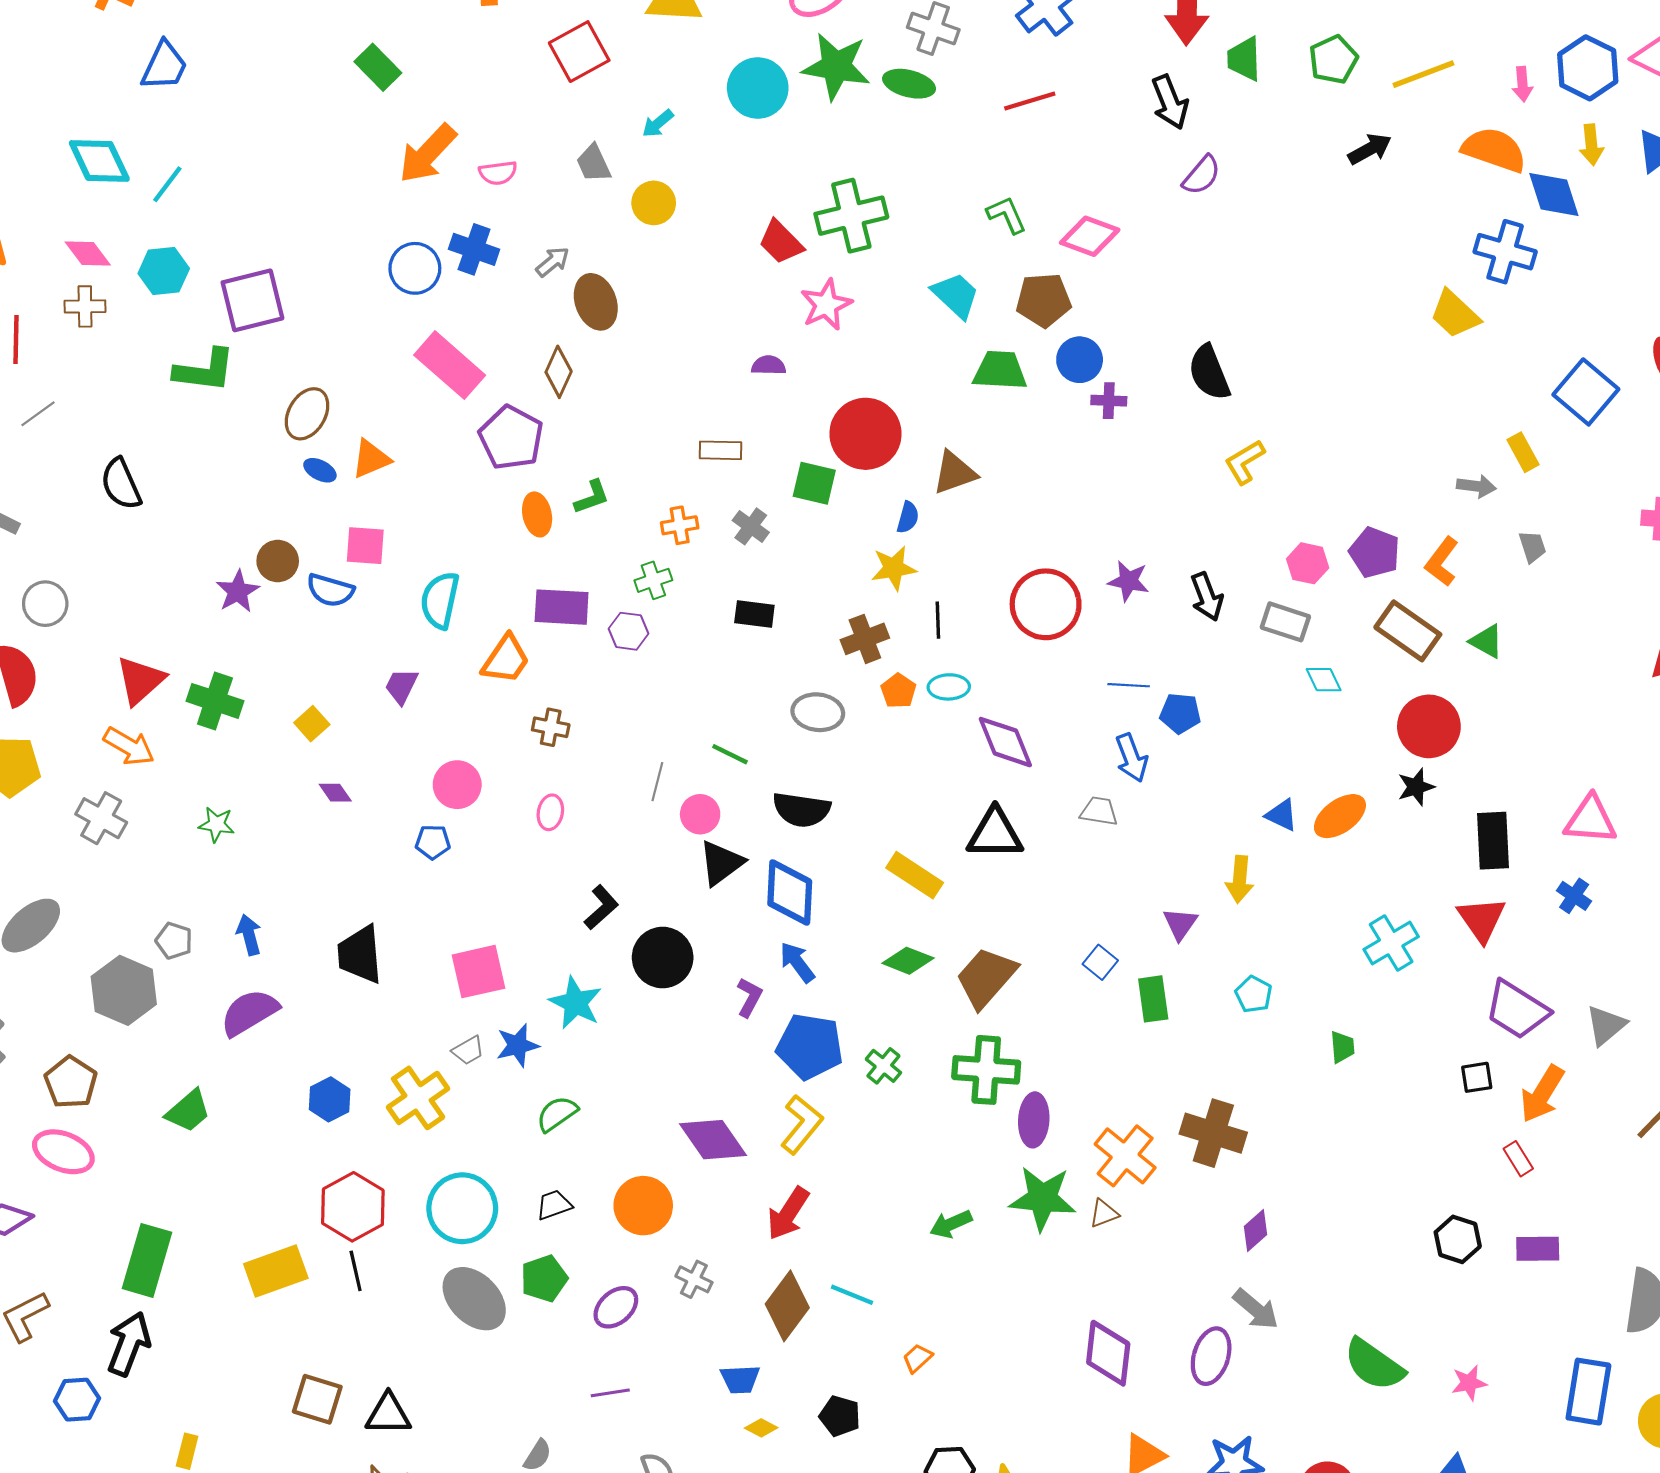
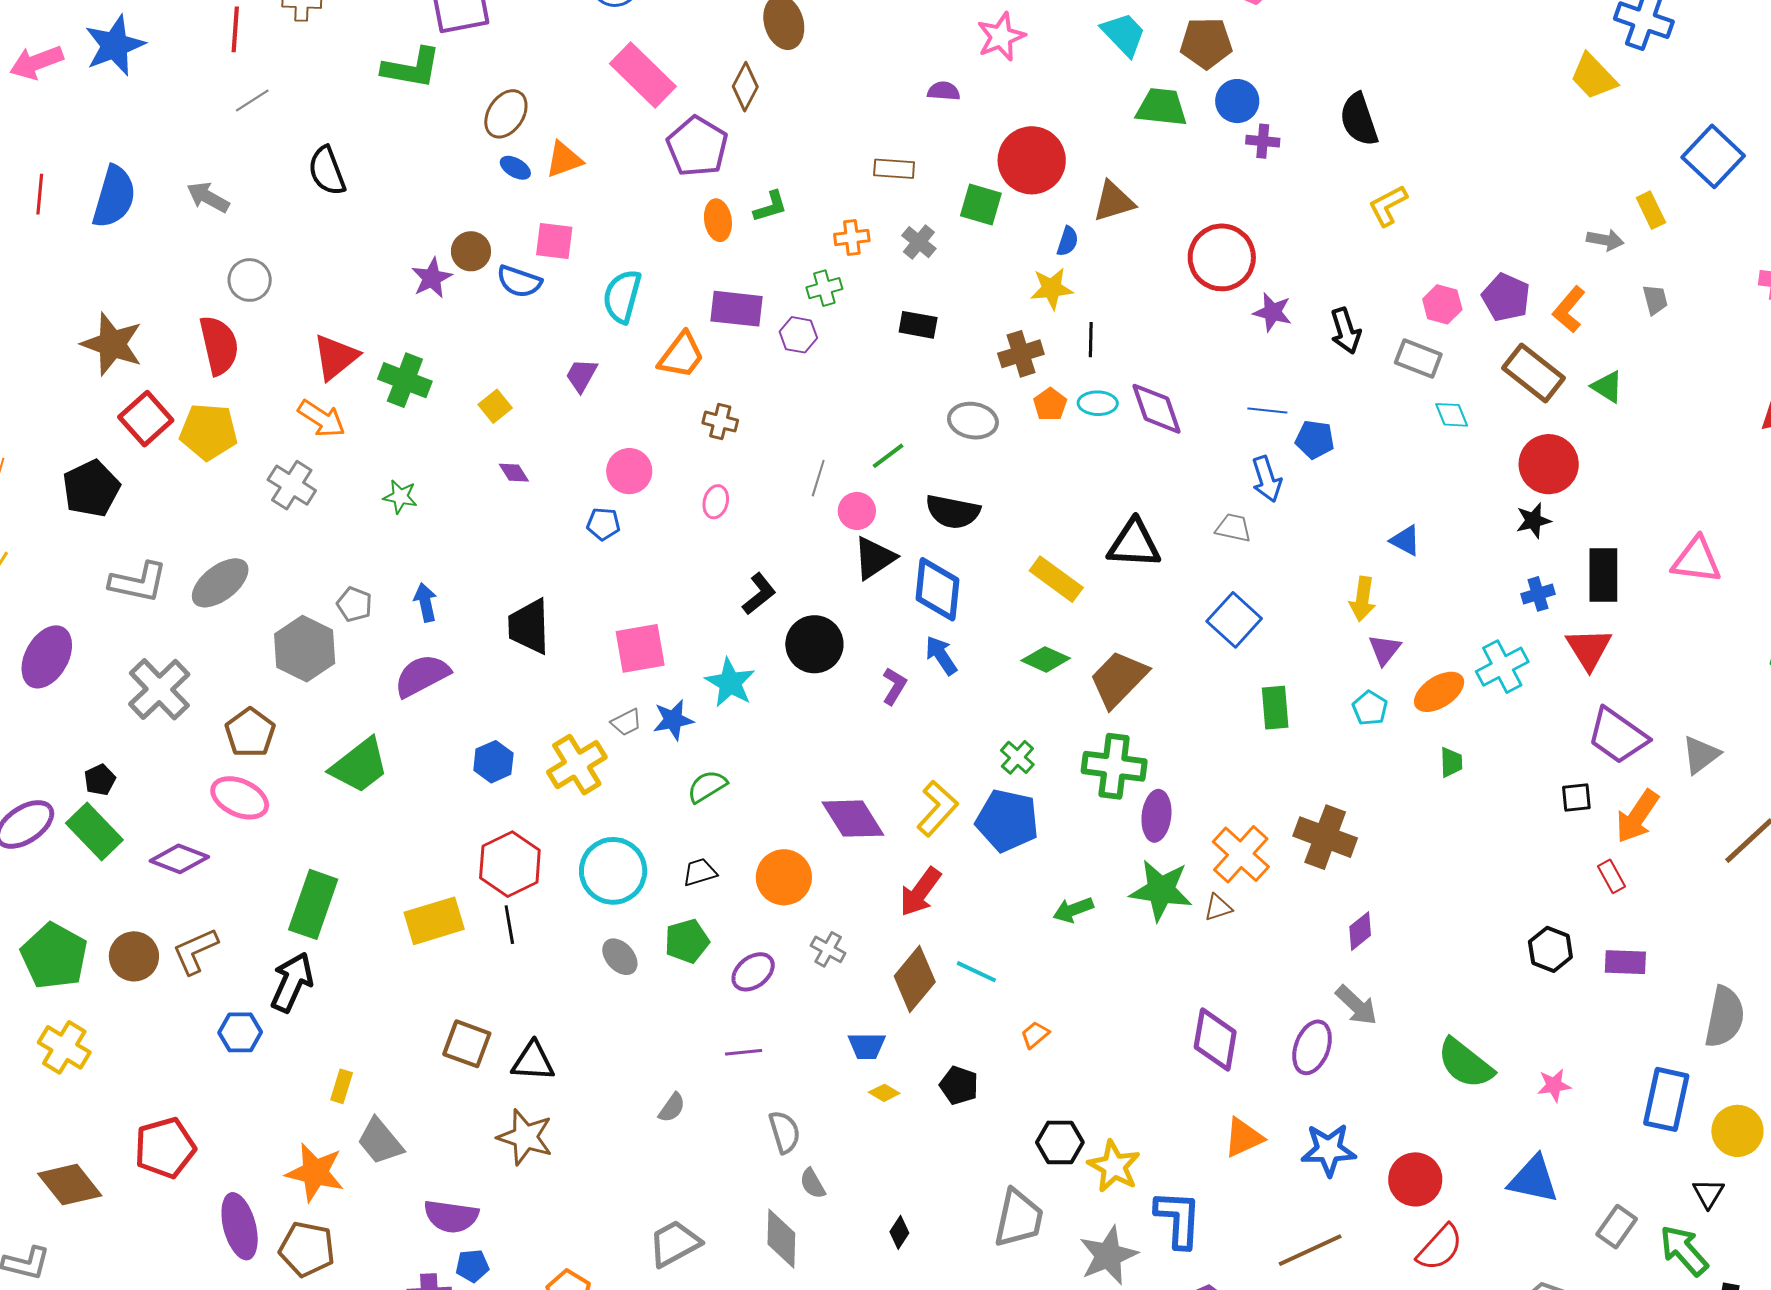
red circle: (1046, 604) -> (1222, 257), moved
purple diamond: (1005, 742) -> (1157, 409), moved
green line: (730, 754) -> (888, 456), turned -66
orange ellipse: (1340, 816) -> (1439, 692), moved
blue cross: (1574, 896) -> (1538, 594), moved, turned 36
purple triangle: (1180, 924) -> (1384, 650), moved
blue square: (1100, 962) -> (1234, 620), moved, size x1.6
blue pentagon: (810, 1046) -> (1007, 821), moved
green trapezoid: (188, 1111) -> (359, 766), size x1.4
gray ellipse: (474, 1299) -> (620, 957), size x0.6

